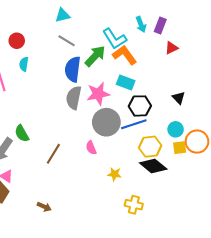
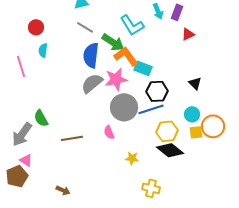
orange L-shape: (125, 55) -> (126, 56), moved
green arrow: (95, 56) -> (113, 42), turned 80
gray semicircle: (74, 98) -> (92, 83), turned 40
brown line: (53, 154) -> (72, 138), turned 50

